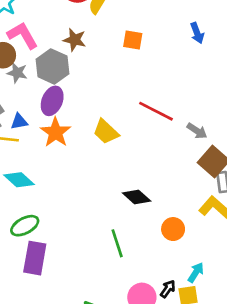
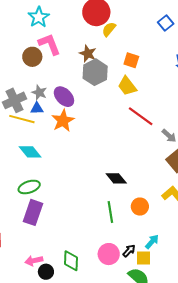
gray hexagon: (52, 66) -> (95, 72), moved
gray star: (17, 73) -> (39, 92), moved
purple ellipse: (52, 101) -> (64, 97), turned -75
yellow trapezoid: (106, 132) -> (127, 86), moved
green line: (117, 243) -> (110, 212), moved

